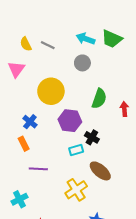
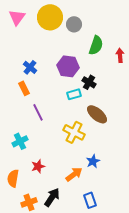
gray circle: (82, 63) -> (74, 24), moved
yellow circle: (51, 91) -> (50, 17), moved
purple line: (38, 169) -> (38, 112), turned 60
yellow cross: (76, 190) -> (74, 132), turned -30

